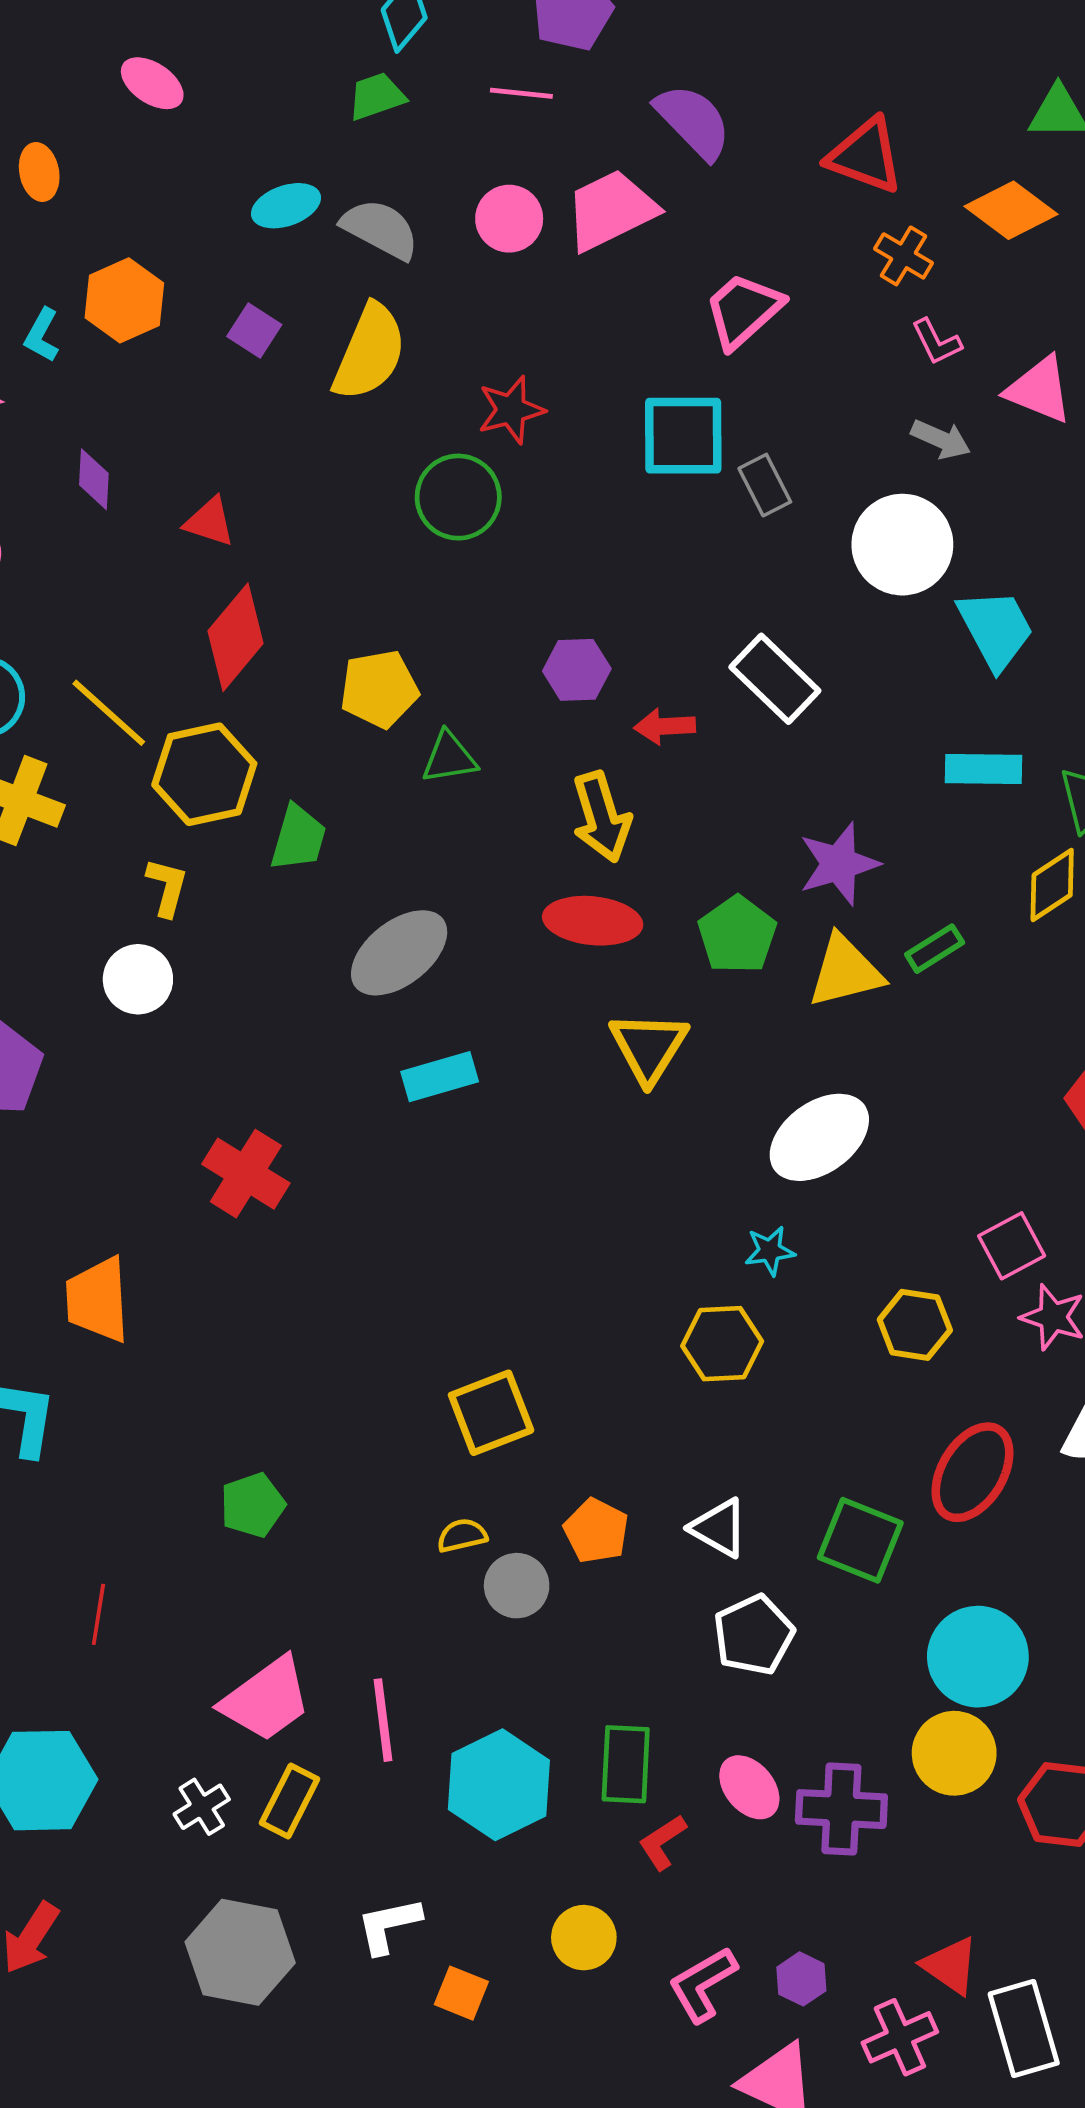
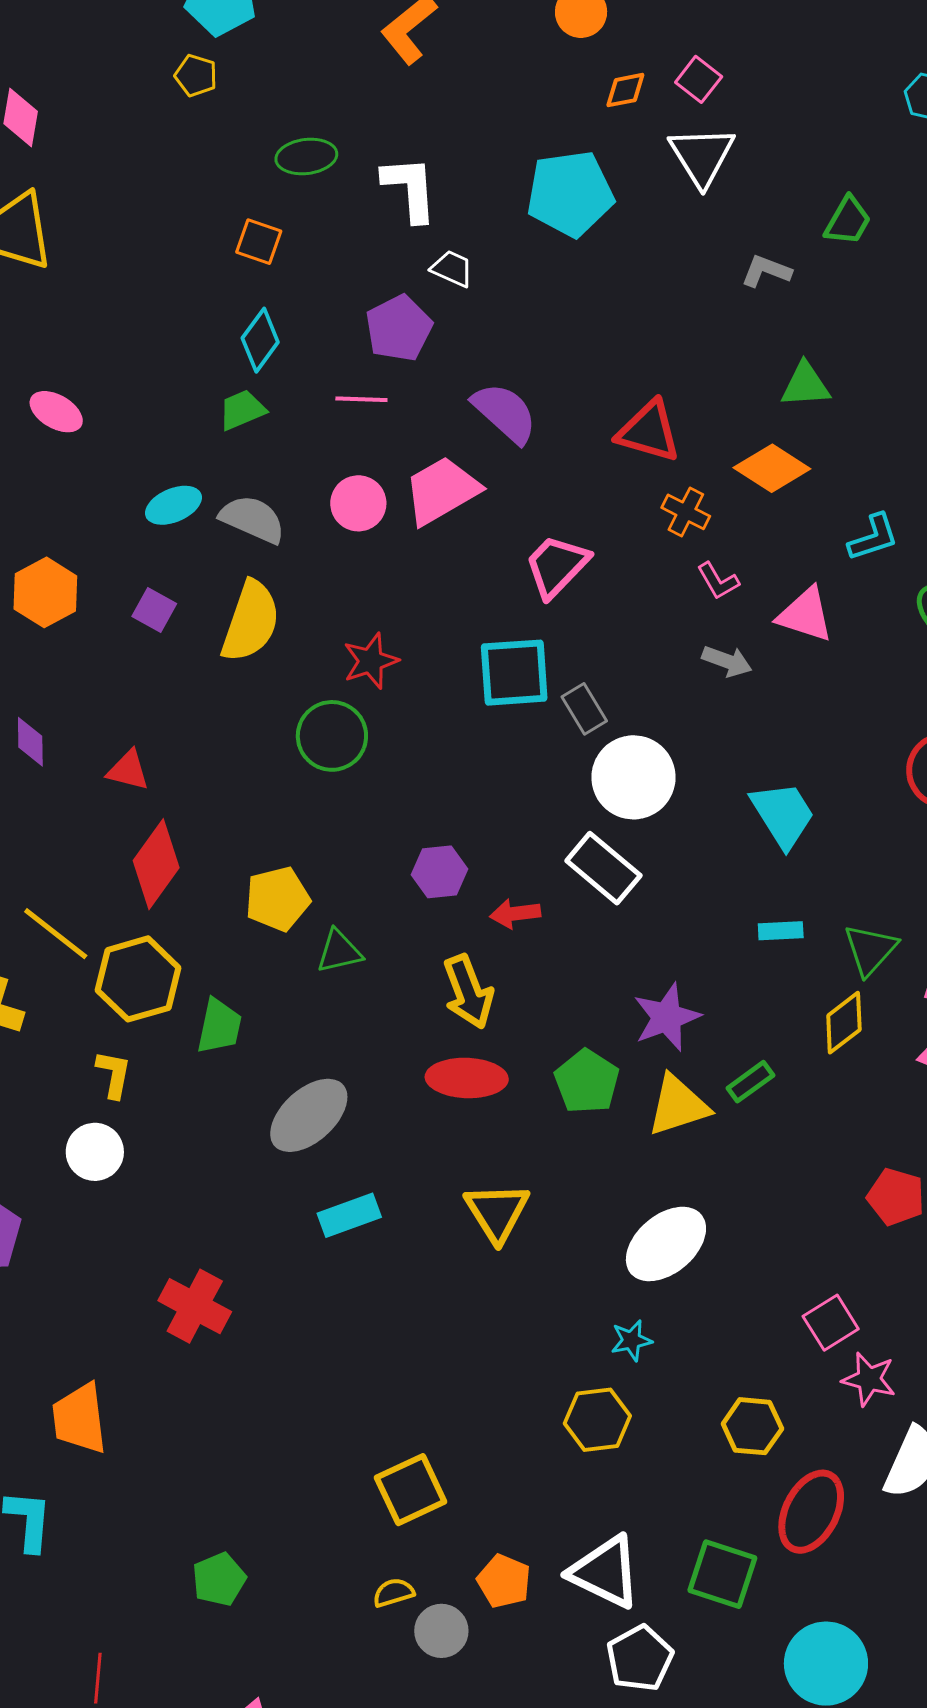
white circle: (902, 545) -> (633, 777), moved
cyan rectangle: (983, 769) -> (781, 931), size x0.7
yellow triangle: (649, 1047) -> (497, 1212), moved
yellow hexagon: (915, 1325) -> (752, 1426), moved
white triangle: (719, 1528) -> (605, 1572), size x1.5

